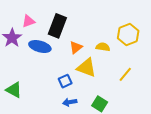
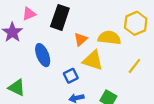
blue ellipse: (40, 46) -> (43, 55), moved, turned 55
yellow semicircle: (103, 47) -> (109, 38), size x1.5

